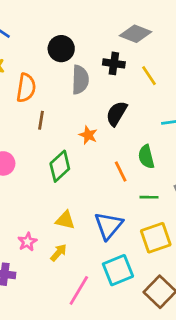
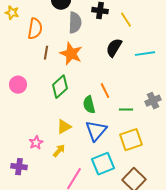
black semicircle: (117, 113) -> (114, 48), moved
orange star: (88, 135) -> (71, 54), moved, size x1.6
green semicircle: (146, 157) -> (89, 105), moved
yellow triangle: (65, 220) -> (64, 127), turned -42

